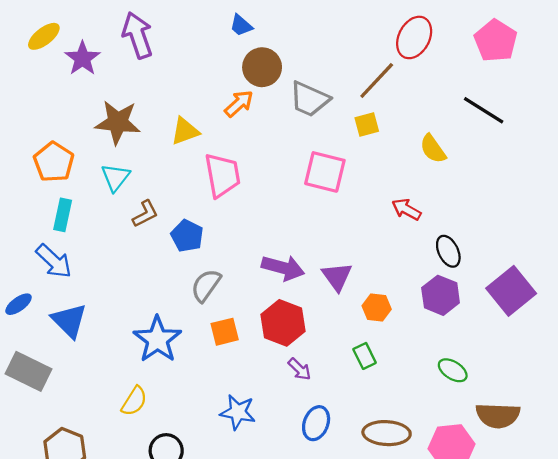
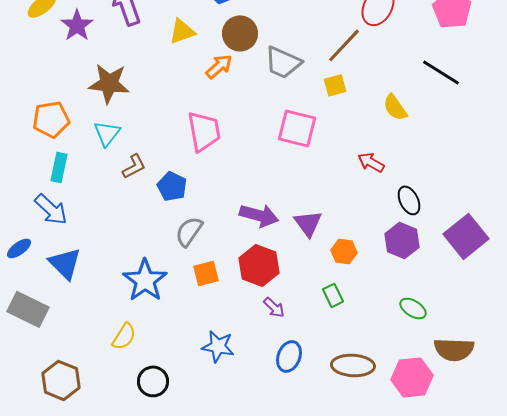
yellow triangle: (185, 131) -> (182, 31), moved
orange pentagon: (54, 162) -> (51, 119), turned 30

